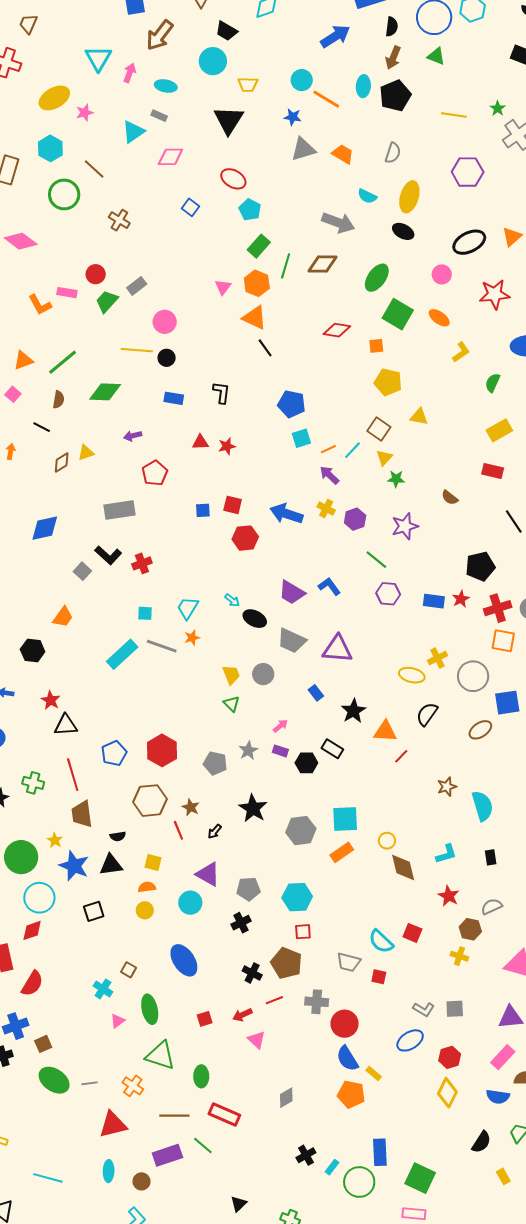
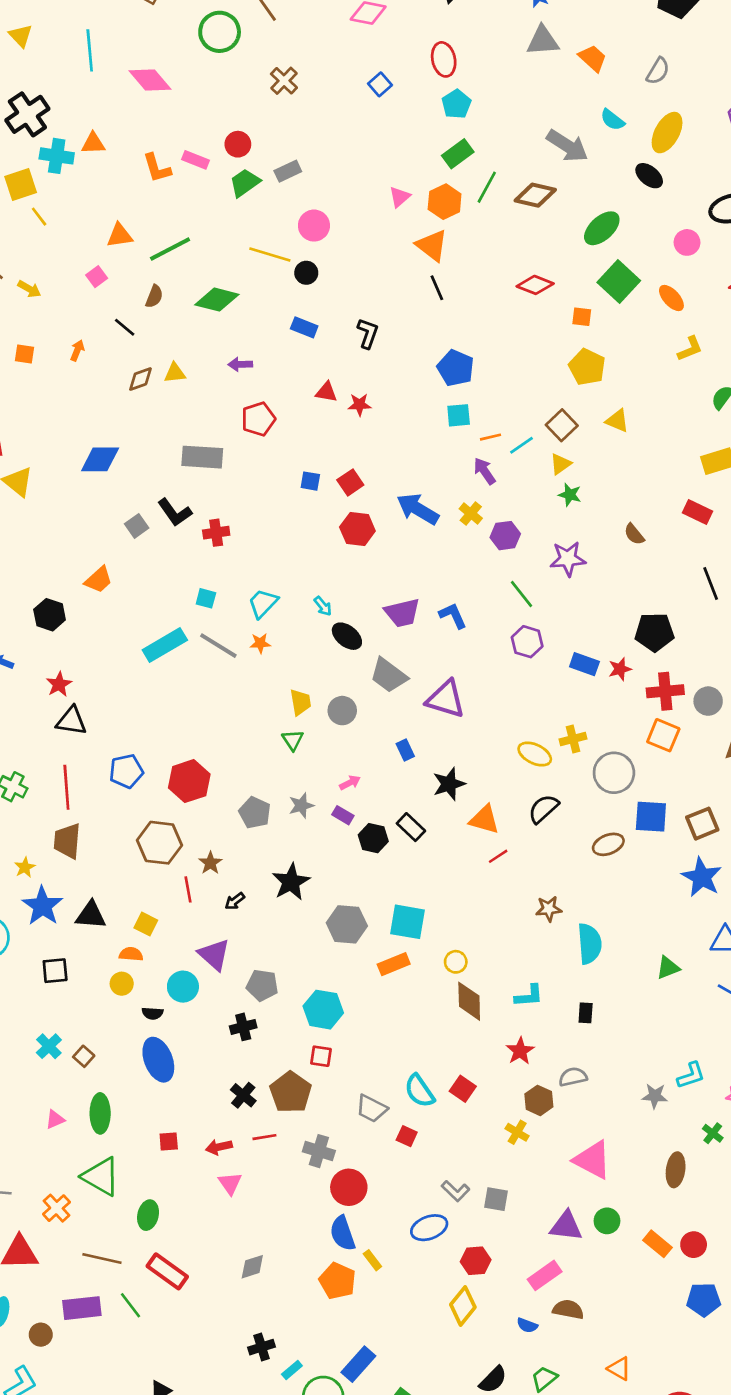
red ellipse: (233, 179) -> (444, 59), turned 35
red square: (233, 505) -> (350, 482), turned 30
purple trapezoid: (292, 593) -> (402, 613), turned -56
black semicircle: (118, 836) -> (153, 1013), moved
cyan cross: (103, 989) -> (49, 1046), moved
blue semicircle: (498, 1097) -> (527, 1325), size x0.7
blue rectangle: (380, 1152) -> (358, 1364), turned 32

